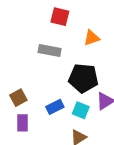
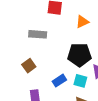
gray rectangle: (50, 51) -> (38, 34), moved
brown square: (18, 98) -> (29, 66), moved

